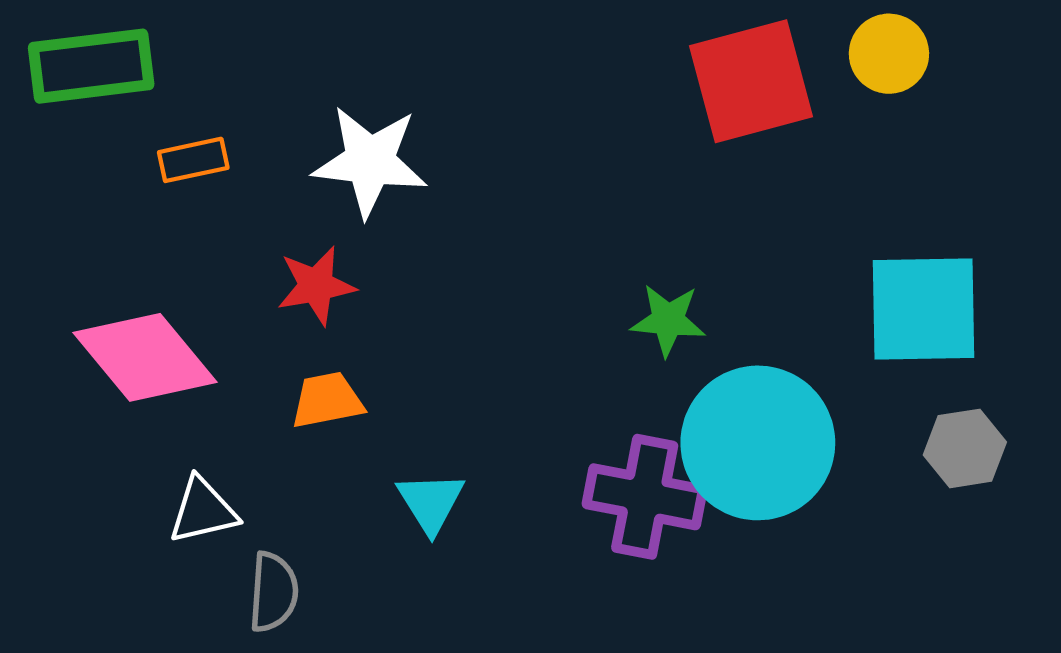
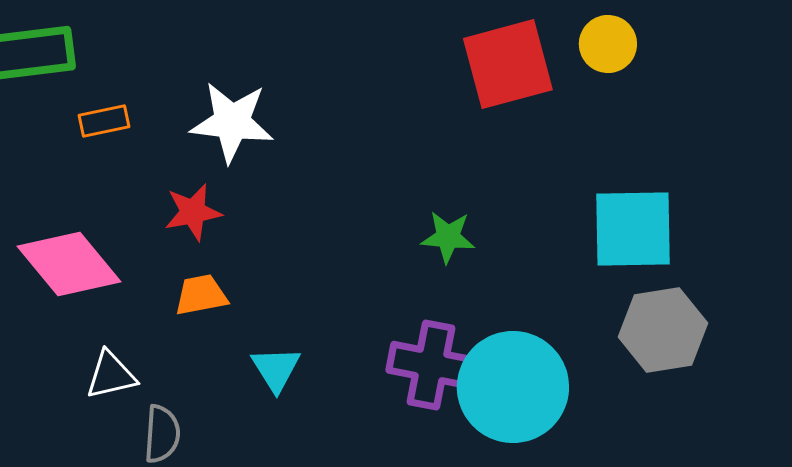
cyan circle: (758, 443) -> (513, 387), moved
gray hexagon: (965, 448) -> (663, 330), size x1.5

